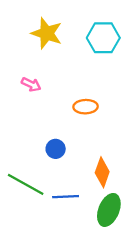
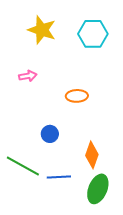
pink arrow: (31, 84) -> (28, 76), turned -36

